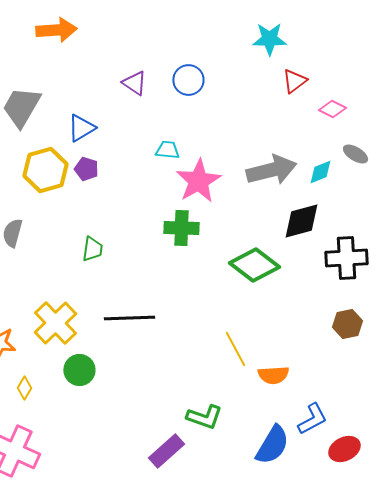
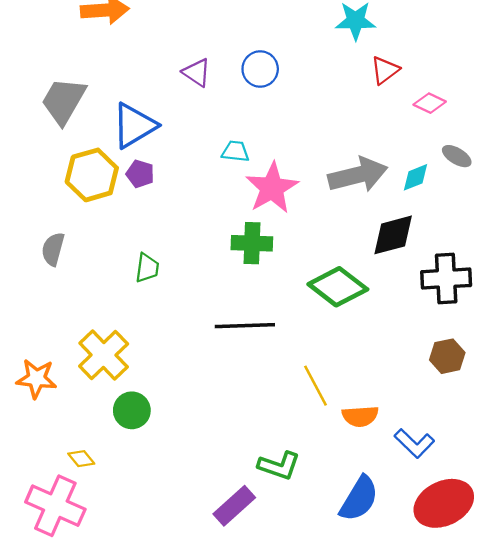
blue triangle: (81, 128) -> (134, 125), size x1.4
black line: (129, 318) -> (245, 326), moved
yellow diamond: (24, 388) -> (81, 459), moved, turned -70
blue L-shape: (312, 419) -> (414, 443), moved, turned 72
red ellipse: (344, 449) -> (444, 503), size x1.6

